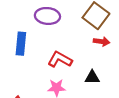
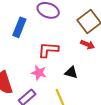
red L-shape: (60, 59) -> (48, 50), turned -40

